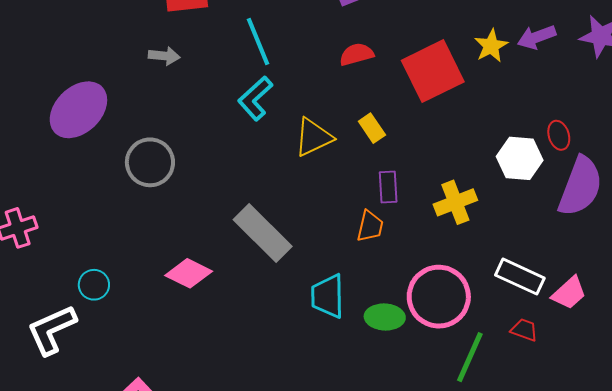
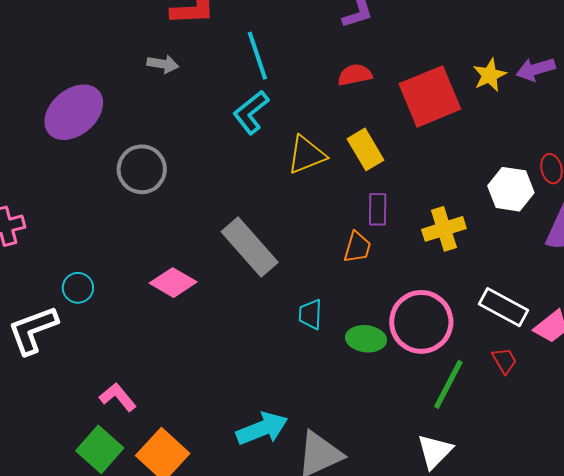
yellow rectangle: (372, 128) -> (365, 149), size x1.4
cyan trapezoid: (328, 296) -> (310, 314), size x0.7
red trapezoid: (524, 330) -> (504, 361), turned 36

